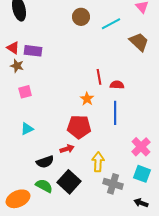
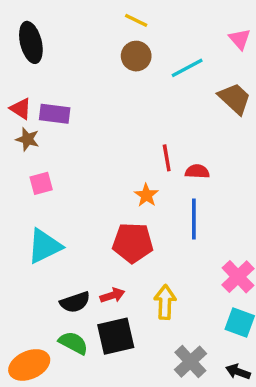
cyan triangle: (27, 129) -> (44, 246), size x1.6
red arrow: (67, 149) -> (112, 295), moved
black square: (69, 182) -> (116, 336), turned 35
gray cross: (113, 184) -> (190, 362), moved, turned 30

